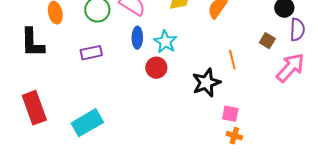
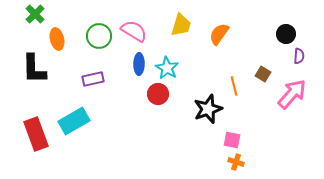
purple semicircle: (297, 30) -> (299, 56), size x0.7
brown square: (267, 41) -> (263, 74), moved
cyan rectangle: (87, 123) -> (74, 121), moved

